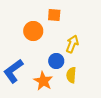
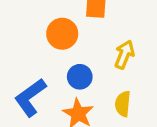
blue circle: (56, 61) -> (80, 77), moved

